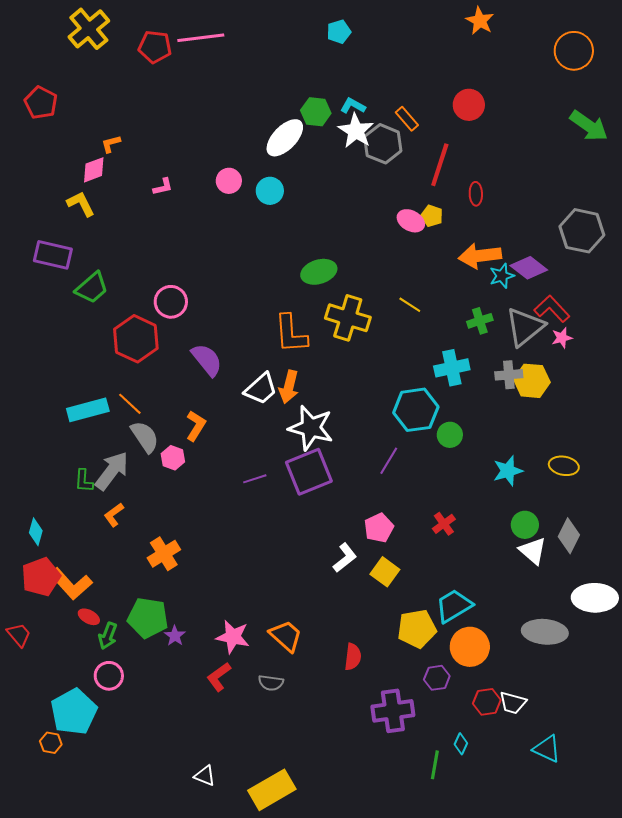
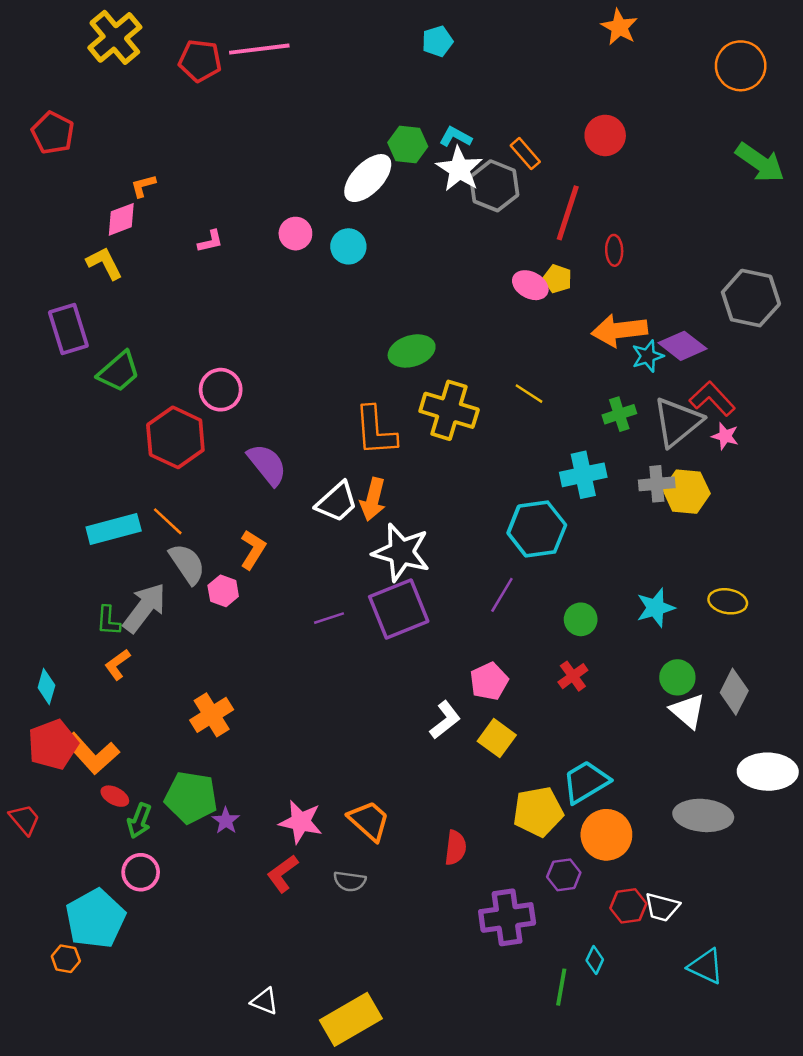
purple rectangle: (53, 255) -> (68, 329), turned 60
pink star: (562, 338) -> (725, 436), turned 30
green circle: (450, 435) -> (581, 619), moved
orange L-shape: (114, 515) -> (117, 665), moved

